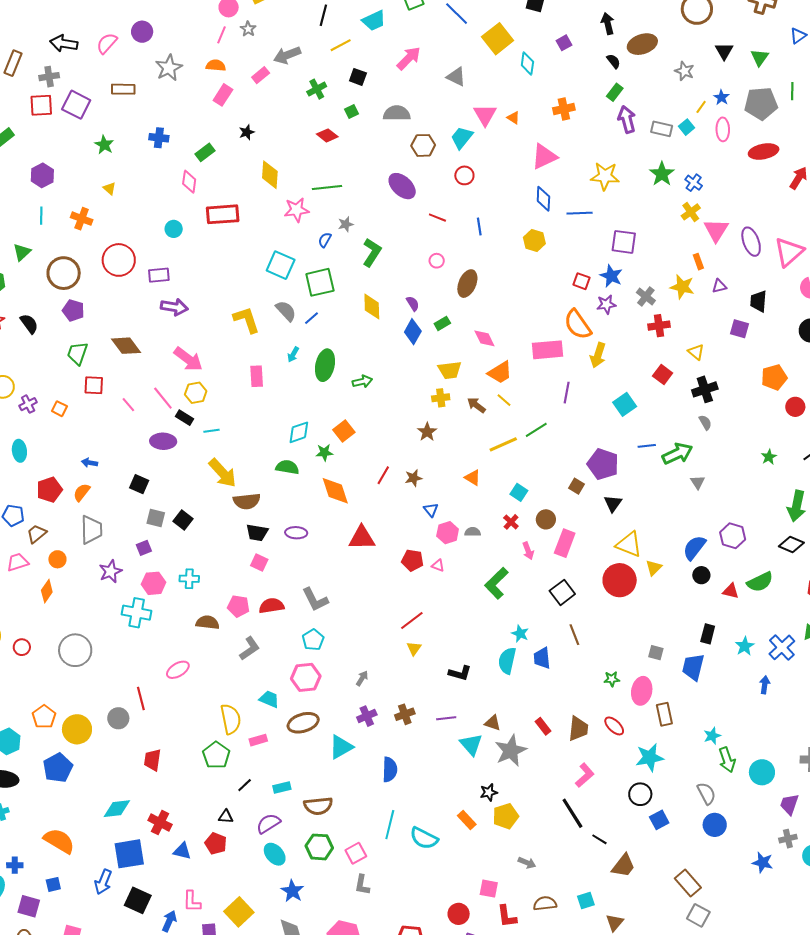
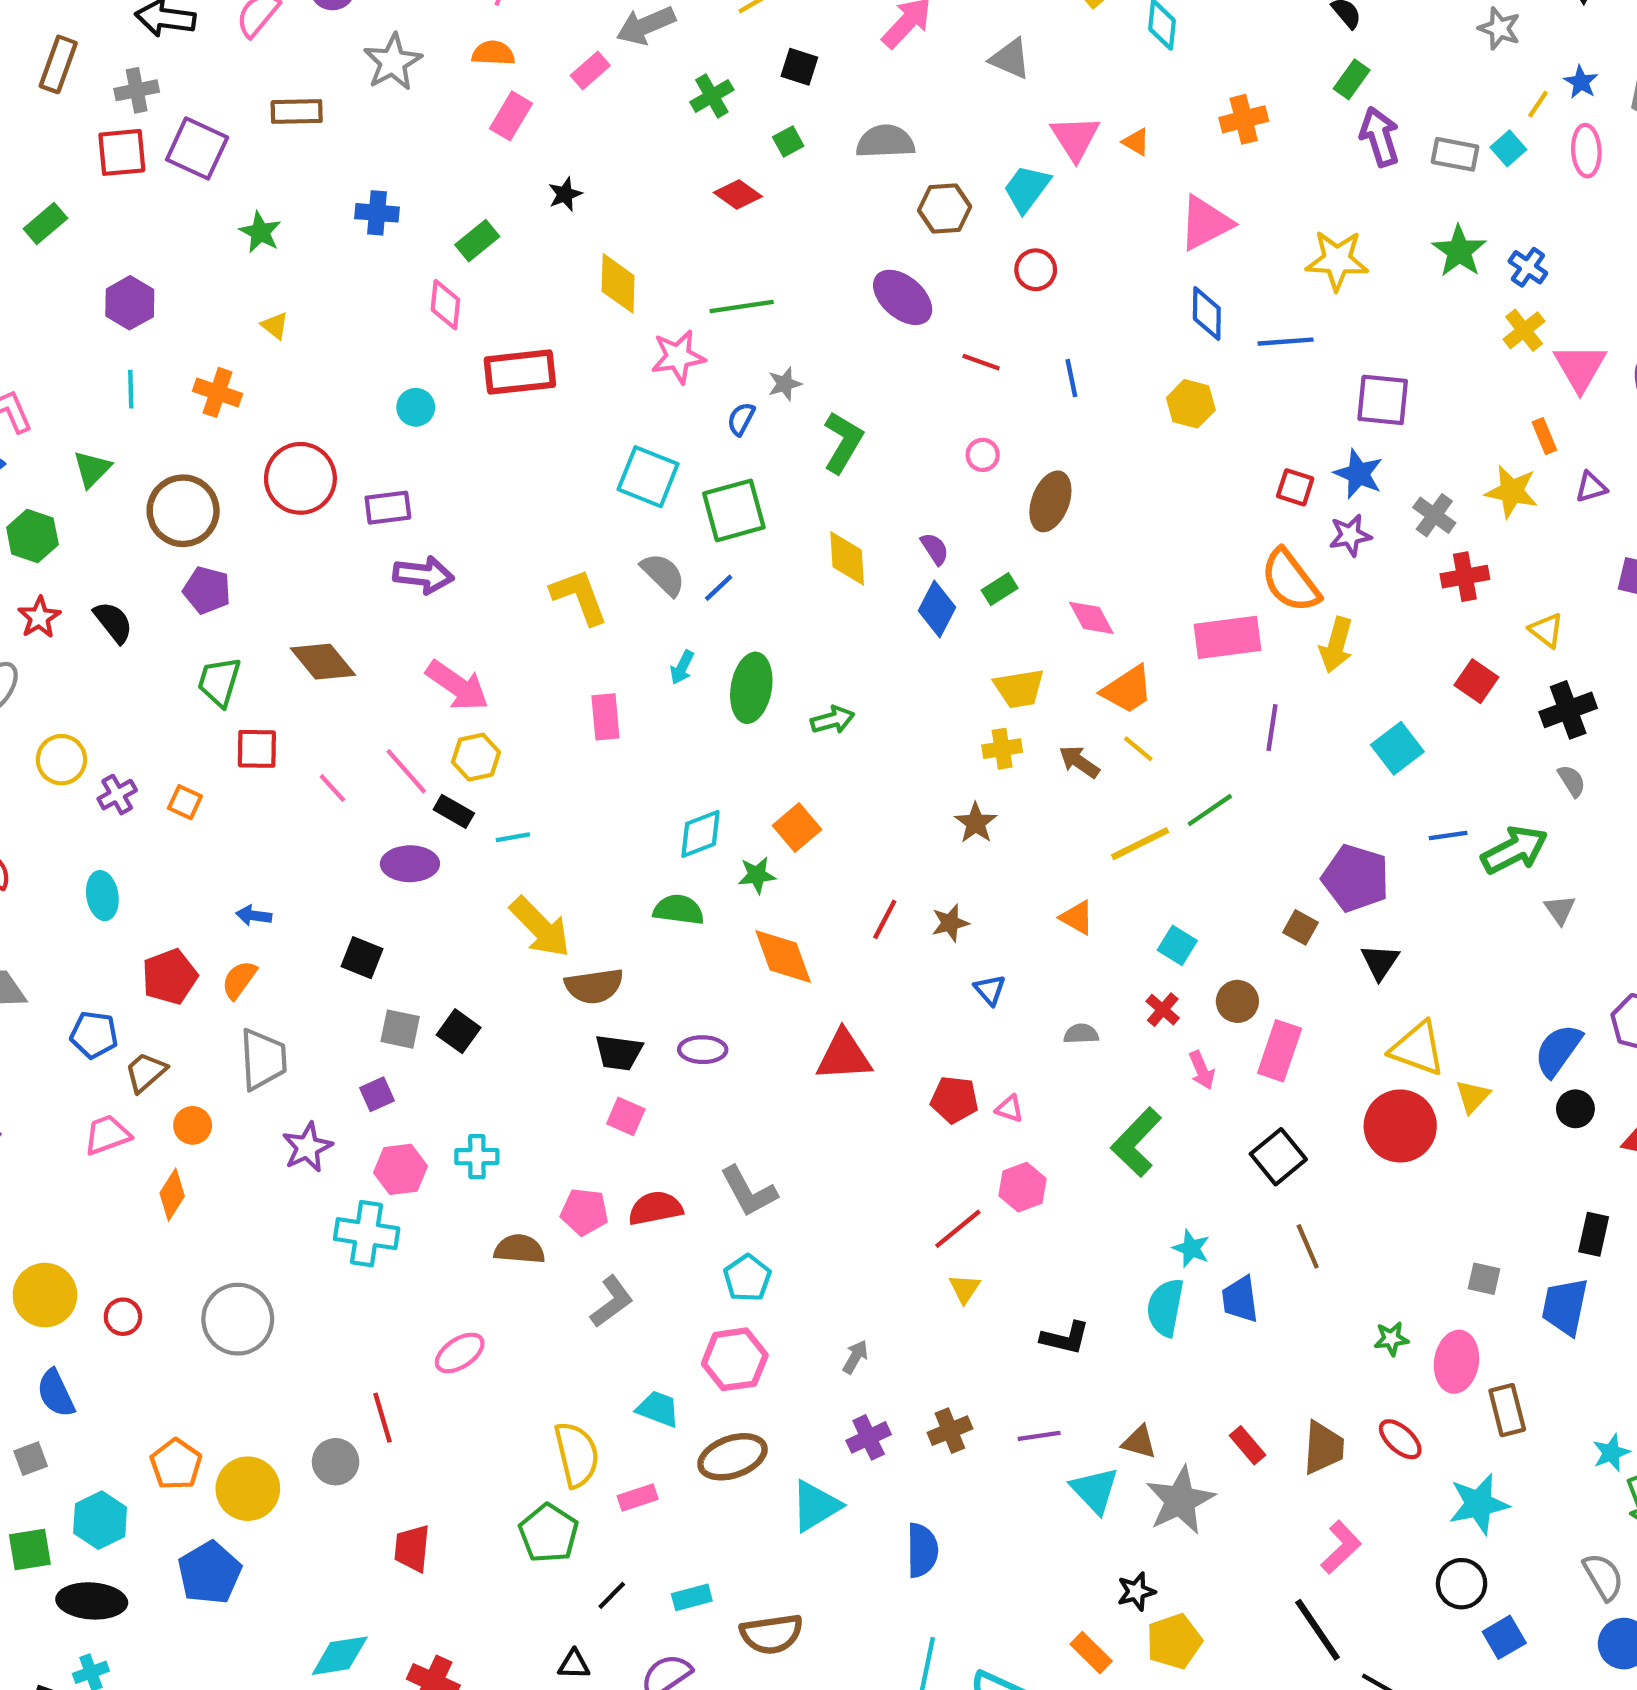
pink hexagon: (448, 533) -> (1022, 1187), moved

